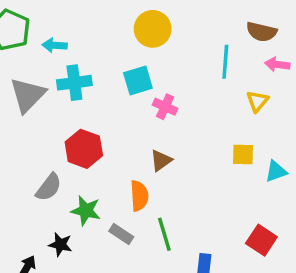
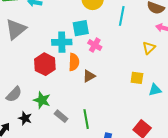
cyan line: (225, 62) -> (122, 16), moved
cyan cross: (74, 83) -> (62, 42), moved
gray semicircle: (49, 187) -> (14, 94), moved
orange semicircle: (139, 196) -> (74, 62), moved

